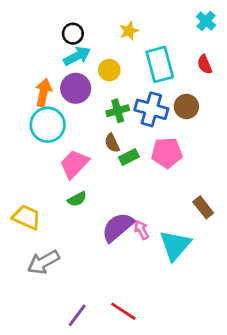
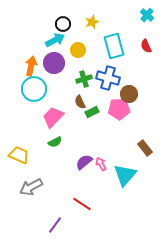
black circle: (73, 34) -> (63, 24), moved
brown circle: (186, 107) -> (129, 94), moved
purple semicircle: (118, 227) -> (84, 162), size x0.7
red line: (123, 311) -> (82, 204), moved

